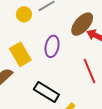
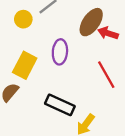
yellow rectangle: (20, 54) -> (25, 65), turned 65

